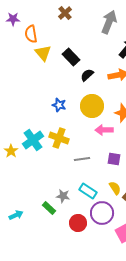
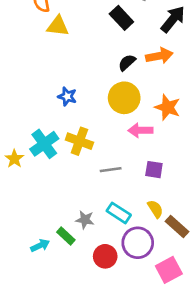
yellow triangle: (43, 53) -> (58, 26), turned -42
black rectangle: (71, 57) -> (121, 18), moved
black semicircle: (87, 75) -> (127, 63), moved
blue star: (59, 105) -> (67, 96), moved
cyan arrow: (16, 215) -> (40, 245), moved

